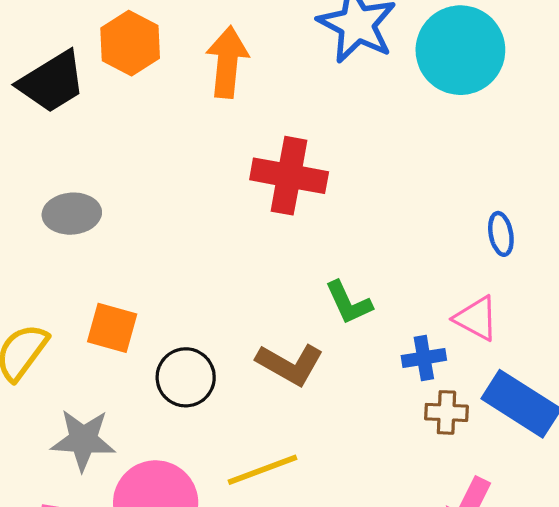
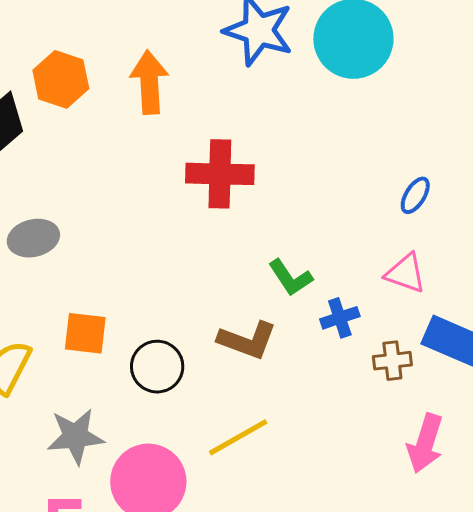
blue ellipse: (501, 234) -> (415, 195), turned 51
blue cross: (424, 358) -> (340, 318), moved

